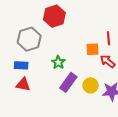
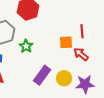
green star: (58, 62) -> (26, 46), moved

